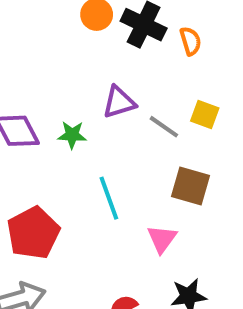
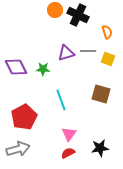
orange semicircle: (190, 41) -> (107, 32), moved
gray line: (164, 127) -> (88, 51), moved, turned -35
pink triangle: (162, 239) -> (69, 134), moved

